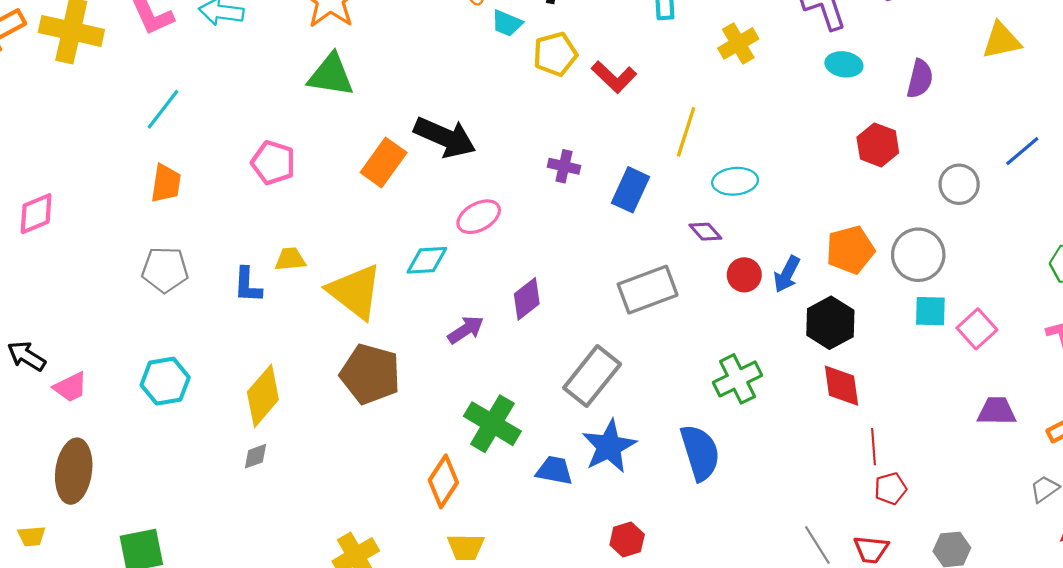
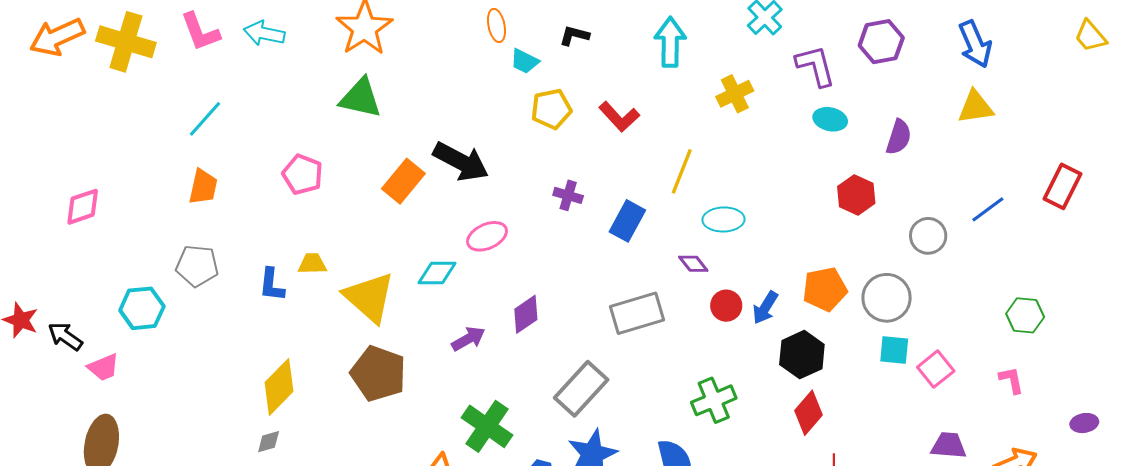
yellow pentagon: (555, 54) -> (551, 109), moved
cyan hexagon: (165, 381) -> (142, 308), moved
red diamond: (842, 386) -> (808, 413), turned 45

